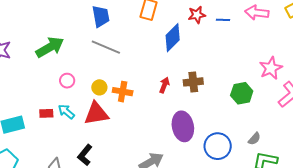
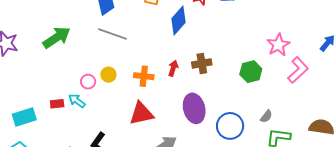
pink circle: (67, 81) -> (88, 82), moved
orange cross: (123, 92) -> (144, 76), moved
red triangle: (96, 114) -> (141, 114), moved

